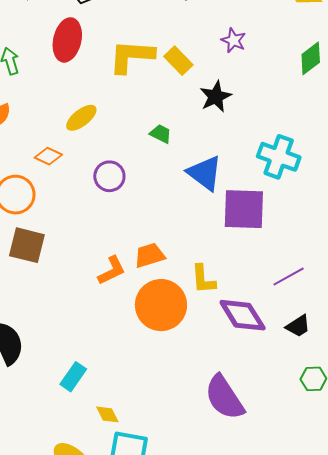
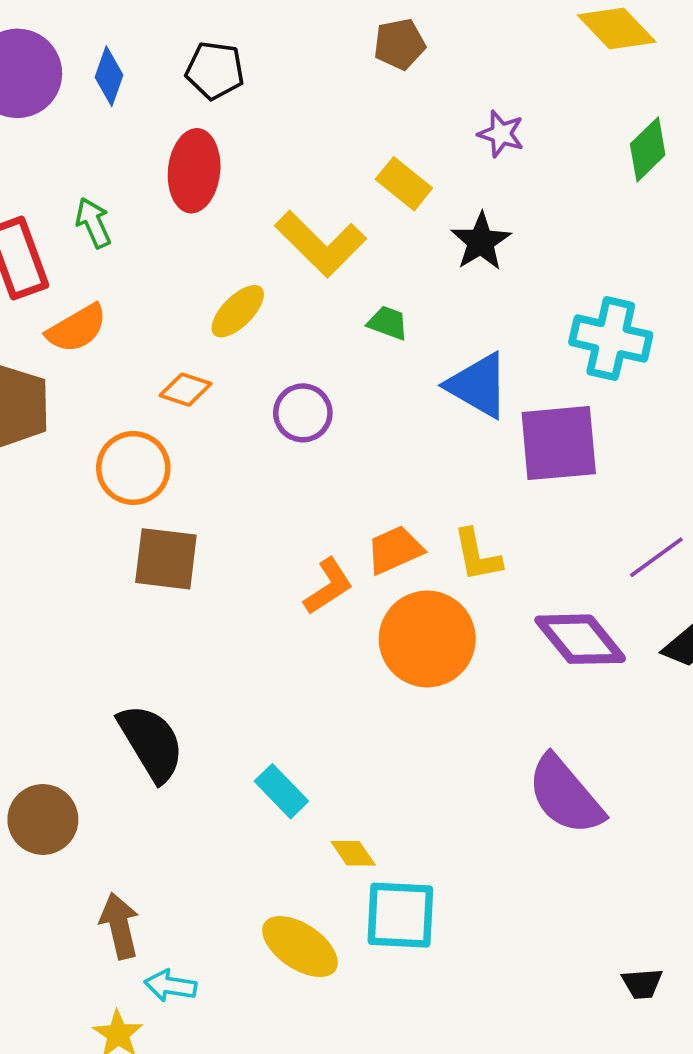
yellow L-shape: (132, 56) -> (321, 244), moved, turned -132
yellow L-shape: (203, 279) -> (477, 555), moved
cyan rectangle: (73, 377) -> (281, 791), turned -72

